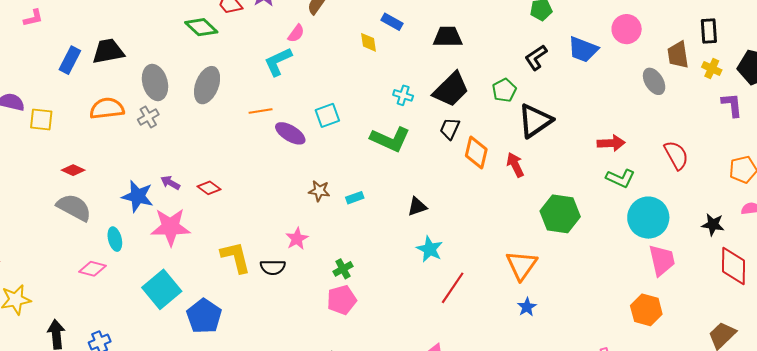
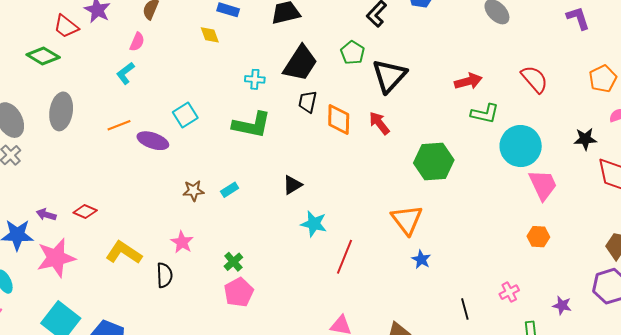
cyan L-shape: (278, 62) -> (125, 73), size x0.7
yellow L-shape: (236, 257) -> (124, 252), moved, turned -30
black semicircle: (273, 267) -> (164, 275), turned -80
orange hexagon: (646, 310) -> (538, 237), size x0.7

